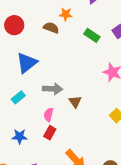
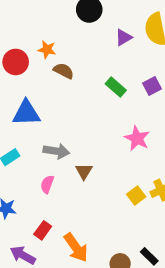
orange star: (66, 14) -> (47, 50), moved
blue triangle: (27, 63) -> (26, 113), turned 30
red rectangle: (50, 133) -> (43, 230), moved

